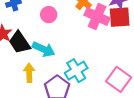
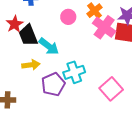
pink circle: (49, 15) -> (68, 17), moved
yellow arrow: (29, 73) -> (31, 65), turned 72

